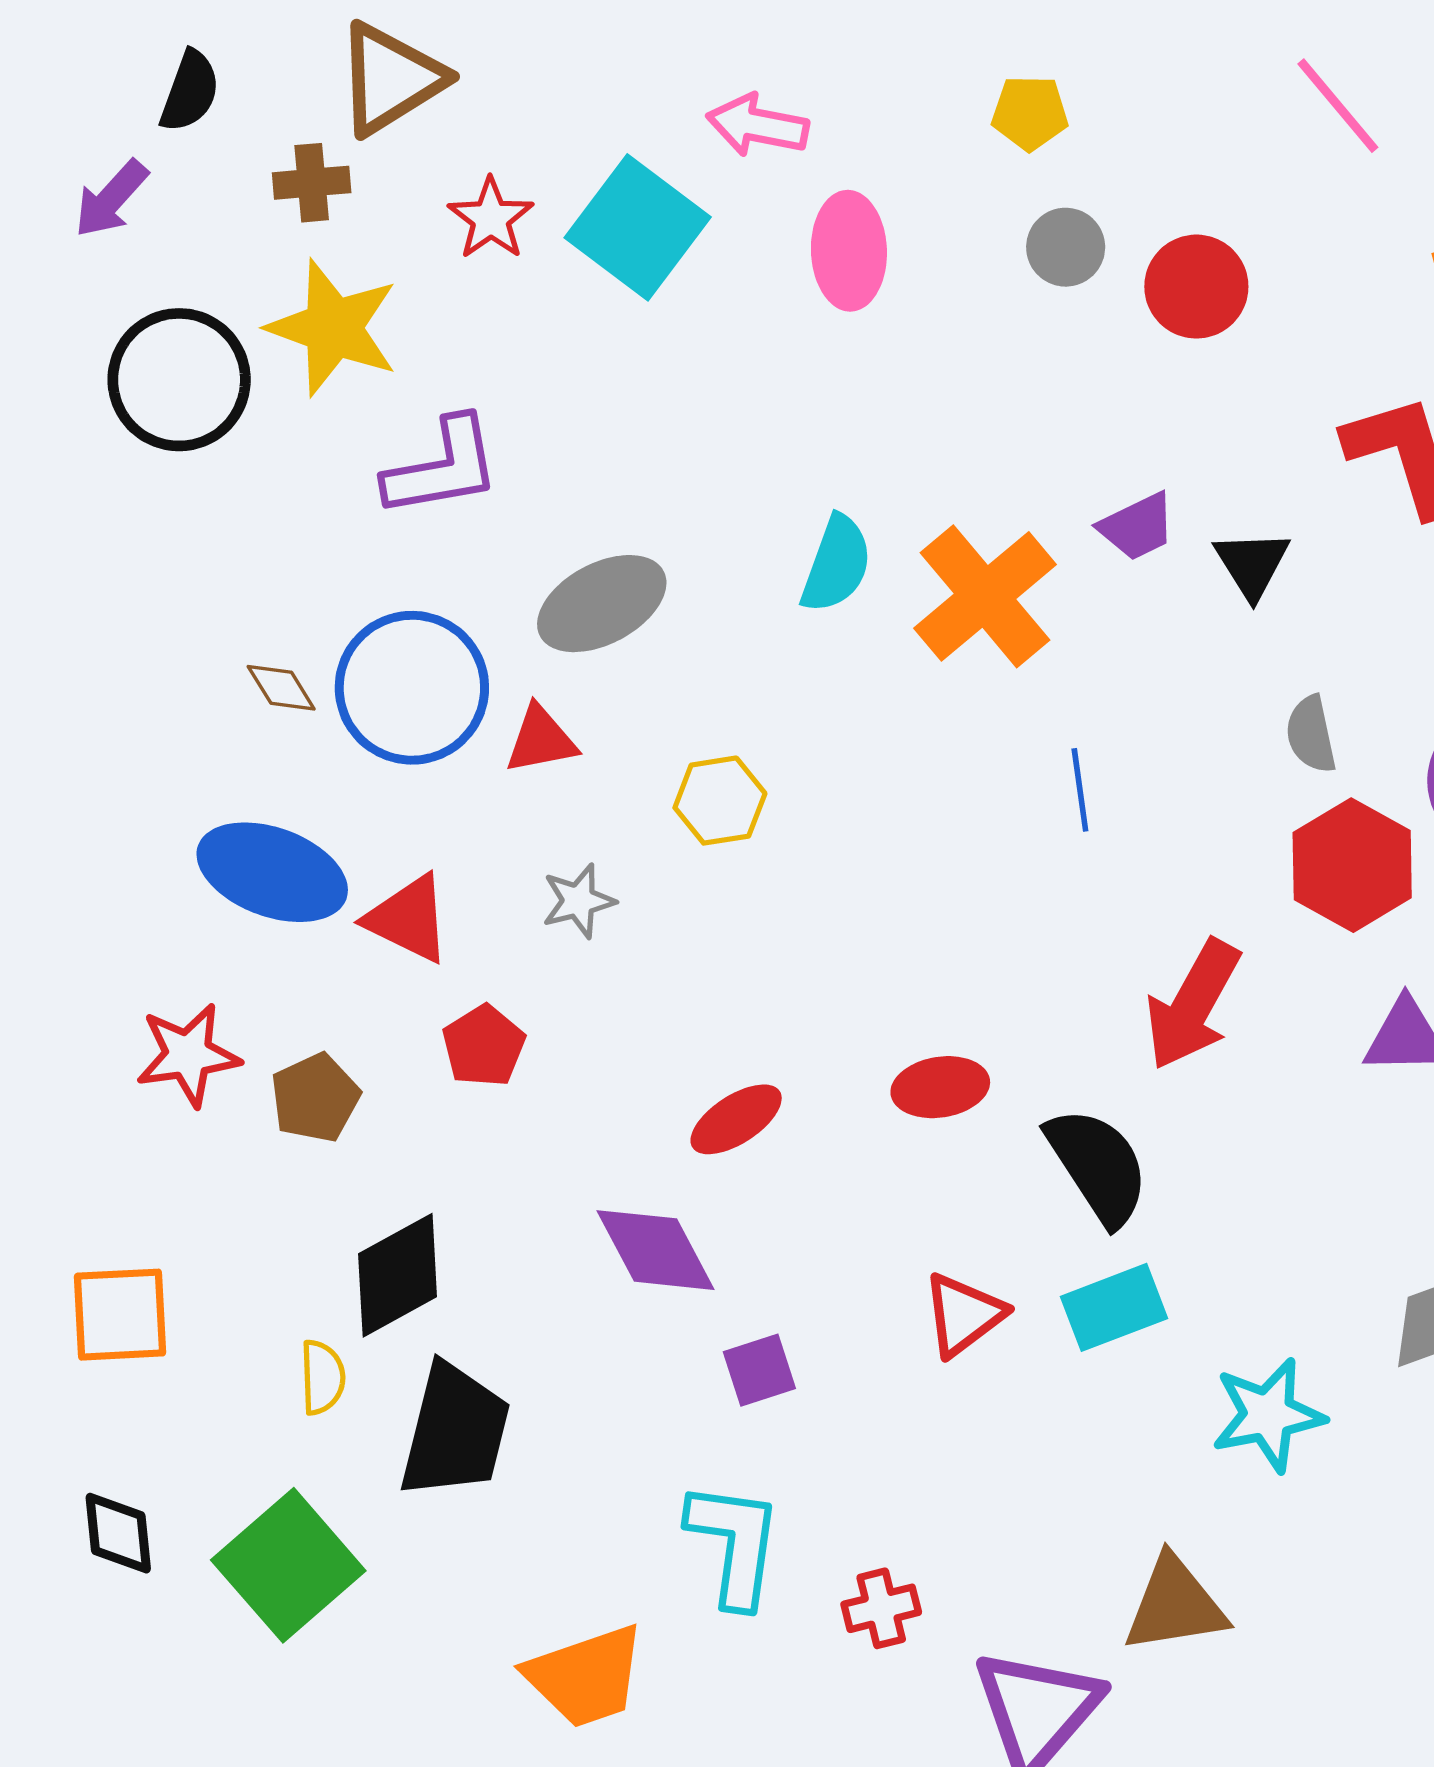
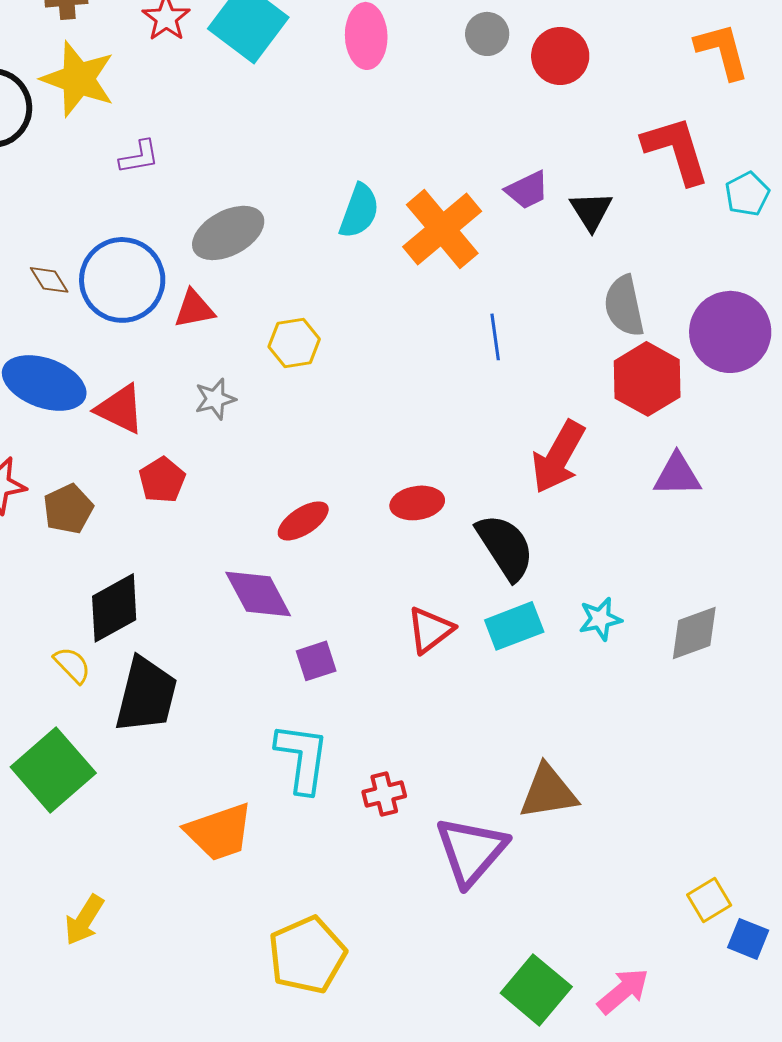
purple L-shape: (442, 467) -> (139, 157), size x0.6
gray semicircle: (1311, 734) -> (624, 306), size x1.4
yellow semicircle: (322, 1377) -> (72, 665), turned -42
cyan star: (1268, 1415) -> (600, 619), moved, size x0.7

